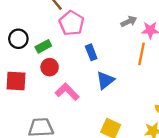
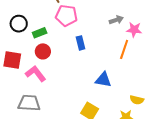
pink pentagon: (71, 23) -> (66, 16), turned -30
blue triangle: (105, 80) -> (103, 80), moved, turned 42
pink L-shape: (67, 92) -> (36, 74), moved

